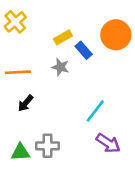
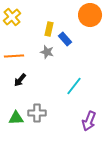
orange circle: (116, 35) -> (90, 15), moved
yellow rectangle: (63, 37) -> (49, 29), turned -48
purple arrow: (108, 143) -> (89, 121), moved, turned 78

